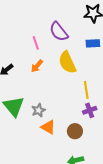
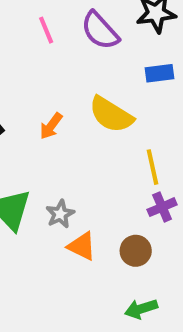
purple semicircle: (59, 32) -> (100, 31), moved
pink line: (36, 43) -> (46, 30), moved
yellow semicircle: (67, 62) -> (111, 115), turned -30

